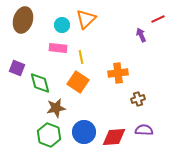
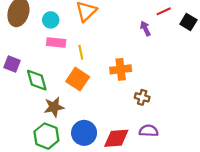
cyan circle: (62, 25) -> (51, 20), moved
brown cross: (138, 99) -> (142, 97), turned 32

